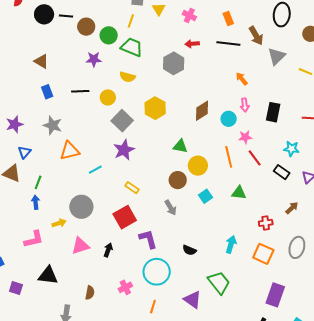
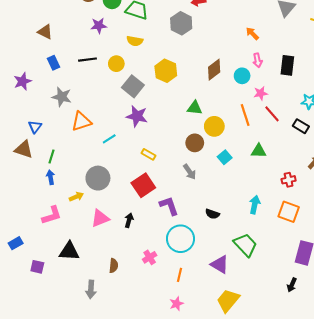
purple star: (15, 124) -> (23, 81), moved
purple star: (124, 150) -> (137, 116), turned -30

